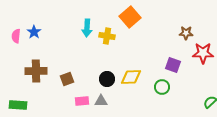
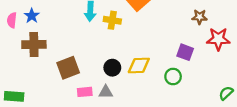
brown cross: (36, 71) -> (34, 44), moved
brown square: (67, 79) -> (68, 68), size x1.5

